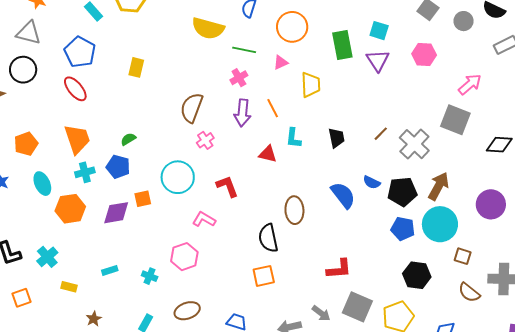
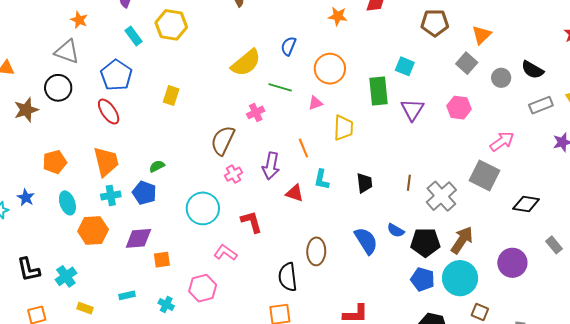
yellow semicircle: (208, 28) -> (246, 63), turned -60
cyan square: (379, 31) -> (405, 66), moved
pink cross: (239, 78) -> (256, 112), moved
purple arrow: (242, 113) -> (271, 166), moved
brown line: (381, 134) -> (409, 183), turned -42
orange square: (143, 199) -> (162, 260), moved

